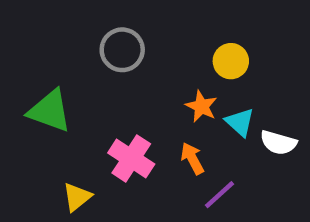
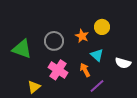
gray circle: (122, 50) -> (54, 41), moved
orange star: (201, 106) -> (82, 36), moved
cyan triangle: (240, 122) -> (97, 55), moved

